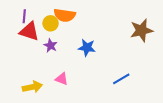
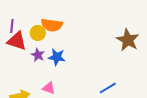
brown star: (141, 30) -> (128, 40), turned -30
blue star: (87, 48) -> (57, 57), moved

